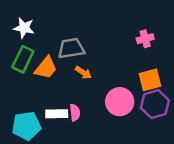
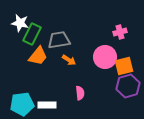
green rectangle: (23, 59) -> (32, 34), moved
pink circle: (120, 102) -> (105, 57), moved
pink semicircle: (75, 113) -> (80, 93), moved
white rectangle: (57, 114) -> (47, 105), moved

